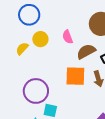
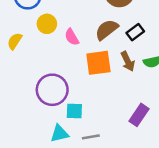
pink semicircle: (68, 37) -> (72, 37), moved
yellow semicircle: (22, 49) -> (15, 41), moved

